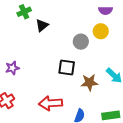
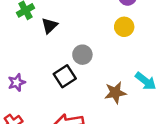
gray circle: (81, 42) -> (82, 55), moved
black square: (67, 68) -> (65, 76), moved, turned -36

